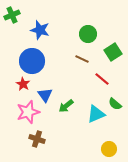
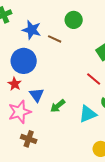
green circle: (88, 34) -> (74, 20), moved
brown line: (82, 59) -> (55, 39), moved

